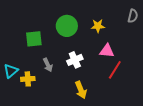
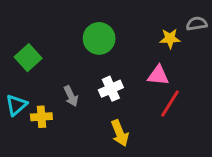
gray semicircle: (133, 16) -> (197, 24), turned -112
yellow star: (98, 26) -> (170, 38), moved
green square: (34, 39) -> (28, 58), moved, turned -36

